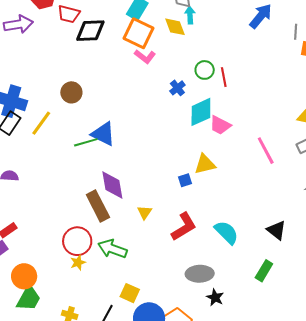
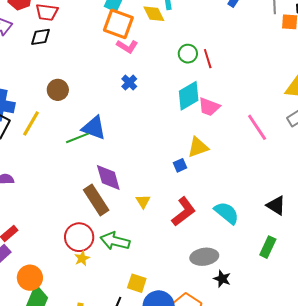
black diamond: (90, 31) -> (41, 37), moved, size x0.7
blue cross: (177, 88) -> (129, 83), moved

